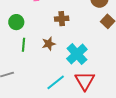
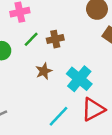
green line: (23, 45) -> (31, 39), moved, turned 48
red triangle: (85, 81) -> (93, 109), turned 40

